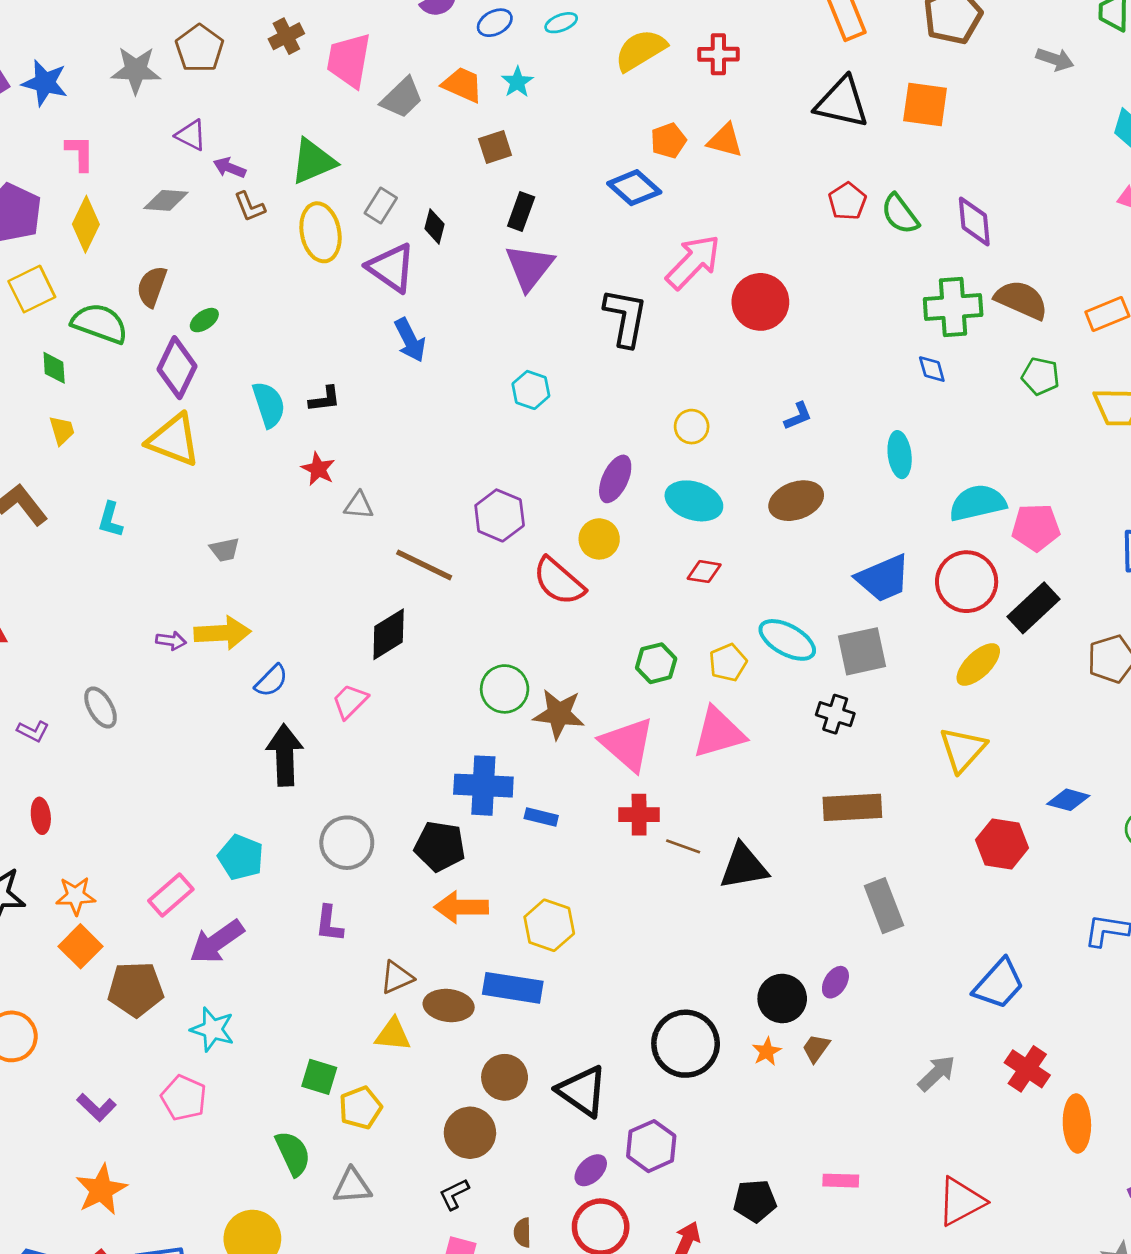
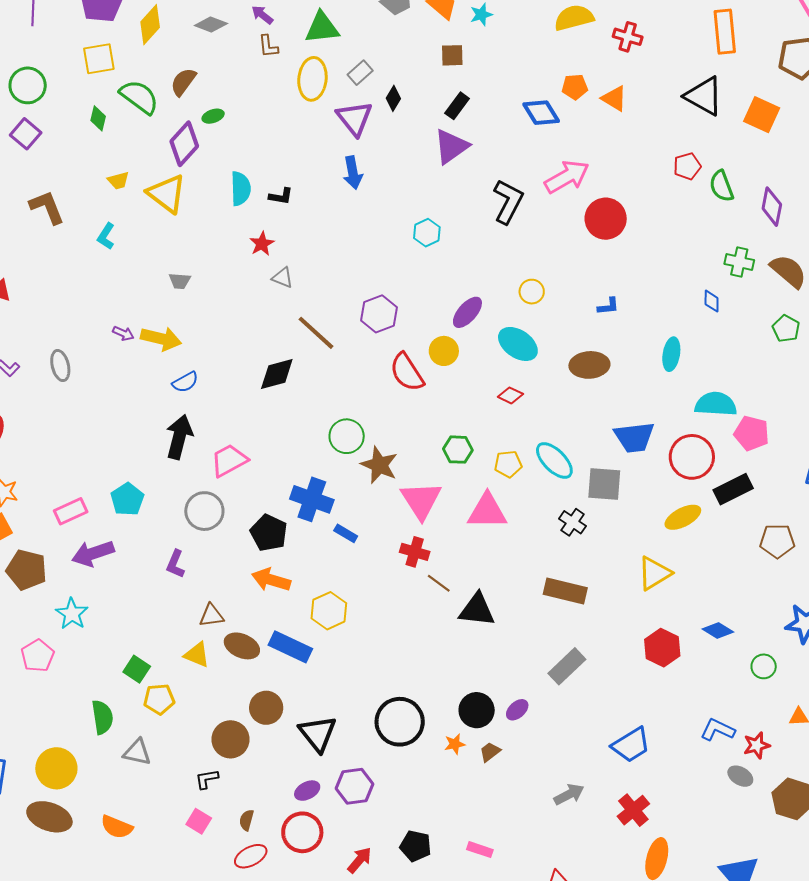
green cross: (953, 307) -> (739, 262), size x0.7
yellow trapezoid: (62, 430) -> (118, 181), moved, turned 75
pink trapezoid: (350, 701) -> (229, 460), moved, size x1.4
gray rectangle: (884, 906) -> (567, 666), turned 51

